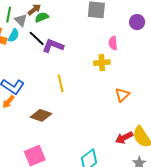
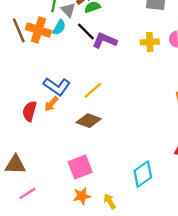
yellow cross: (102, 63) -> (150, 42), moved
yellow line: (61, 83) -> (93, 90), moved, turned 60

